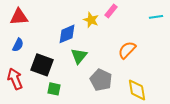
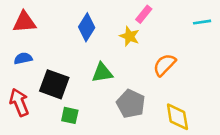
yellow star: (91, 20) -> (129, 36), moved
blue diamond: (67, 34) -> (87, 27), moved, turned -35
blue semicircle: (18, 45) -> (23, 58), turned -128
green triangle: (79, 56) -> (102, 73), turned 42

